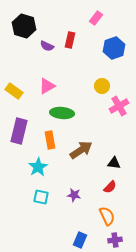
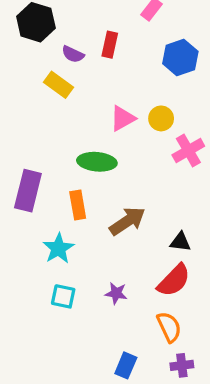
pink triangle: (47, 86) -> (123, 118), moved
yellow rectangle: (14, 91) -> (58, 85), moved
red semicircle: (110, 187) -> (174, 280), size x1.6

